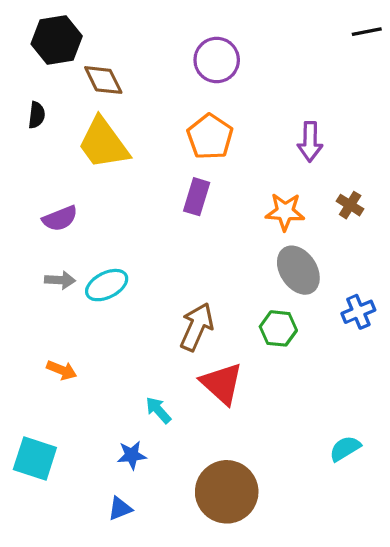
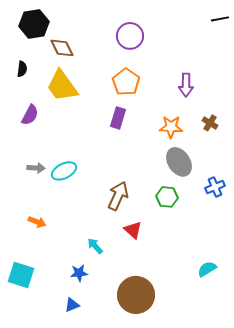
purple semicircle: (60, 218) -> (30, 115), moved, turned -40
red triangle: (222, 383) -> (133, 230), size x0.7

